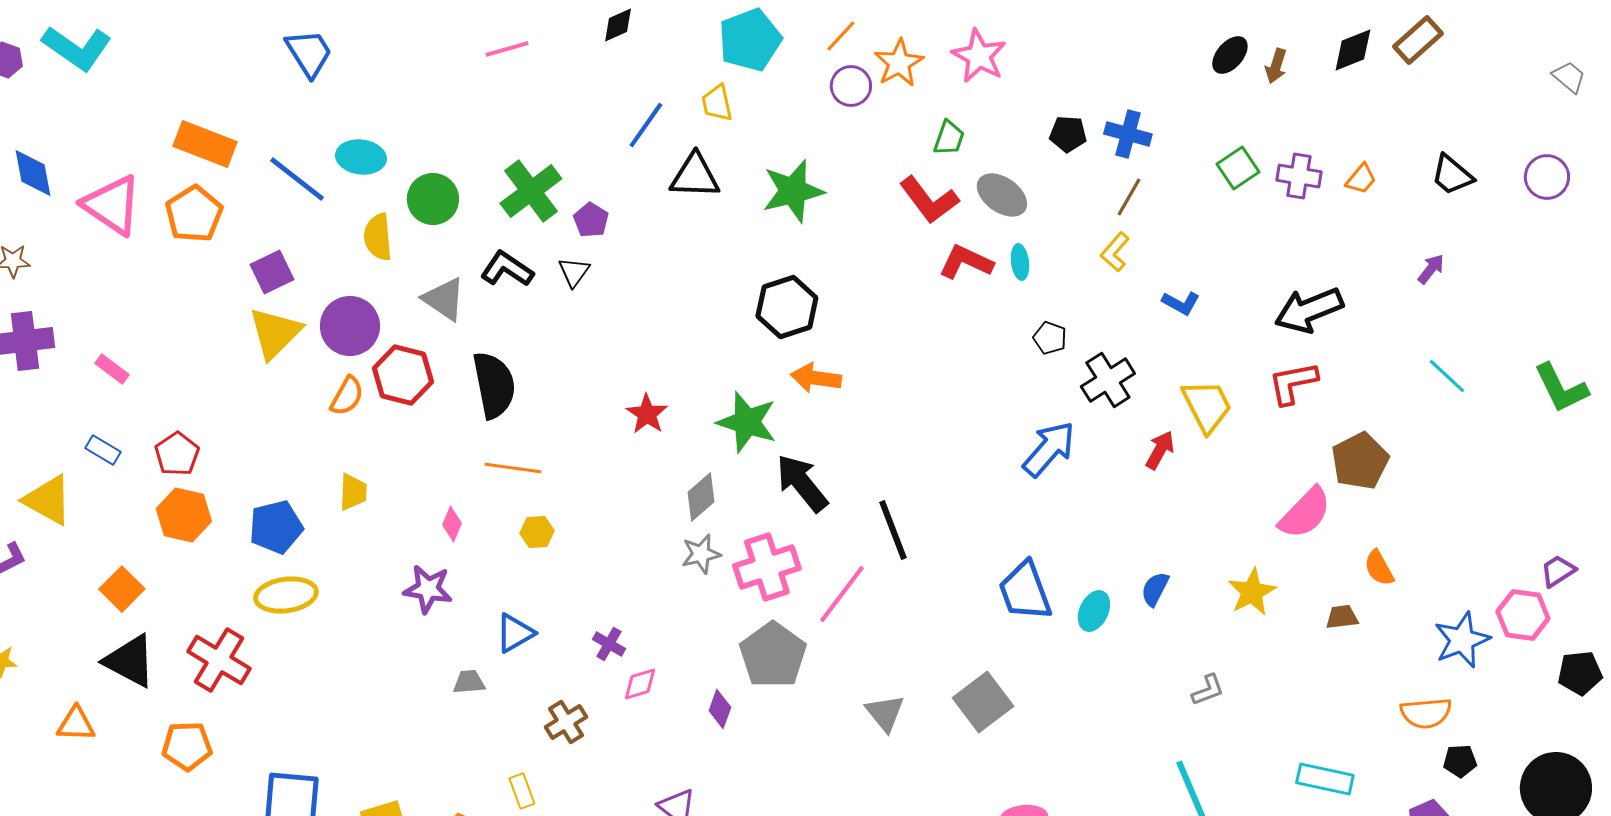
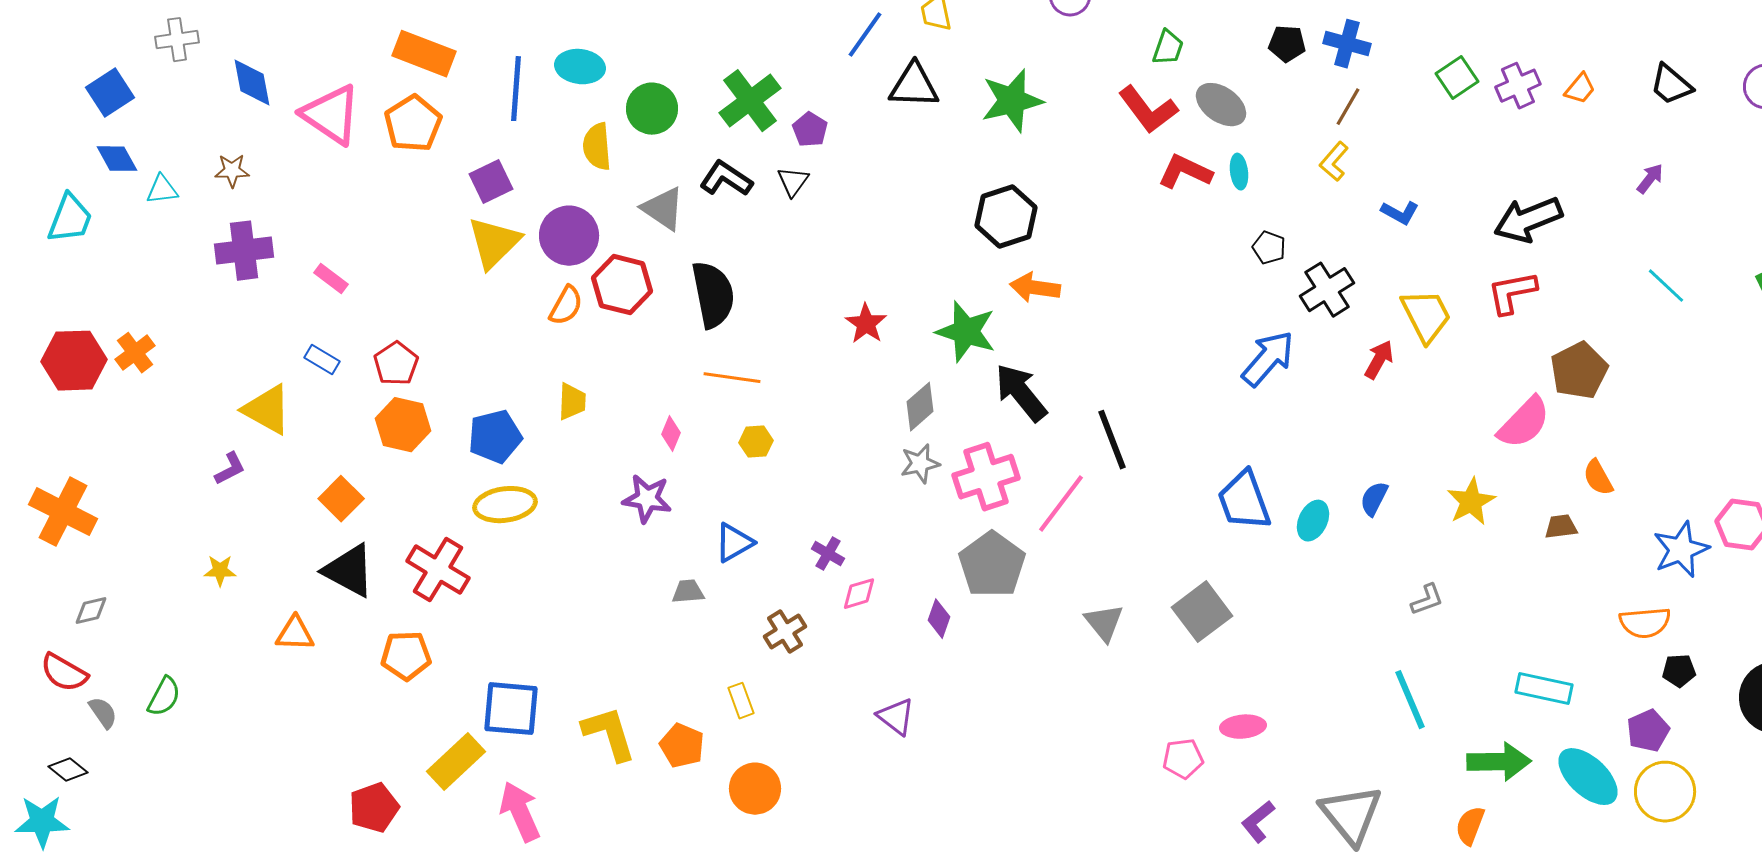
purple cross: (1299, 176) -> (1518, 86), turned -33
blue line: (297, 179) -> (516, 89), turned 56

